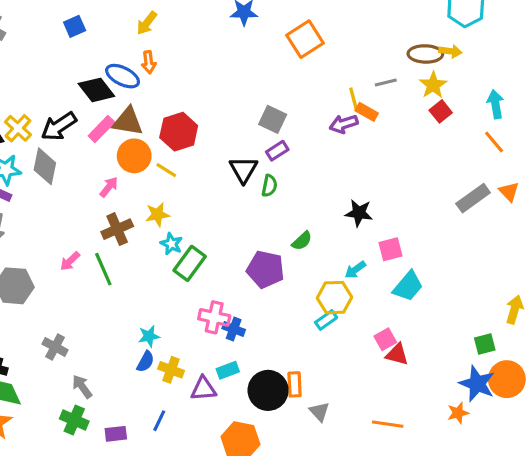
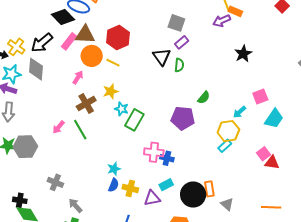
black star: (359, 213) -> (243, 54), moved, turned -30

